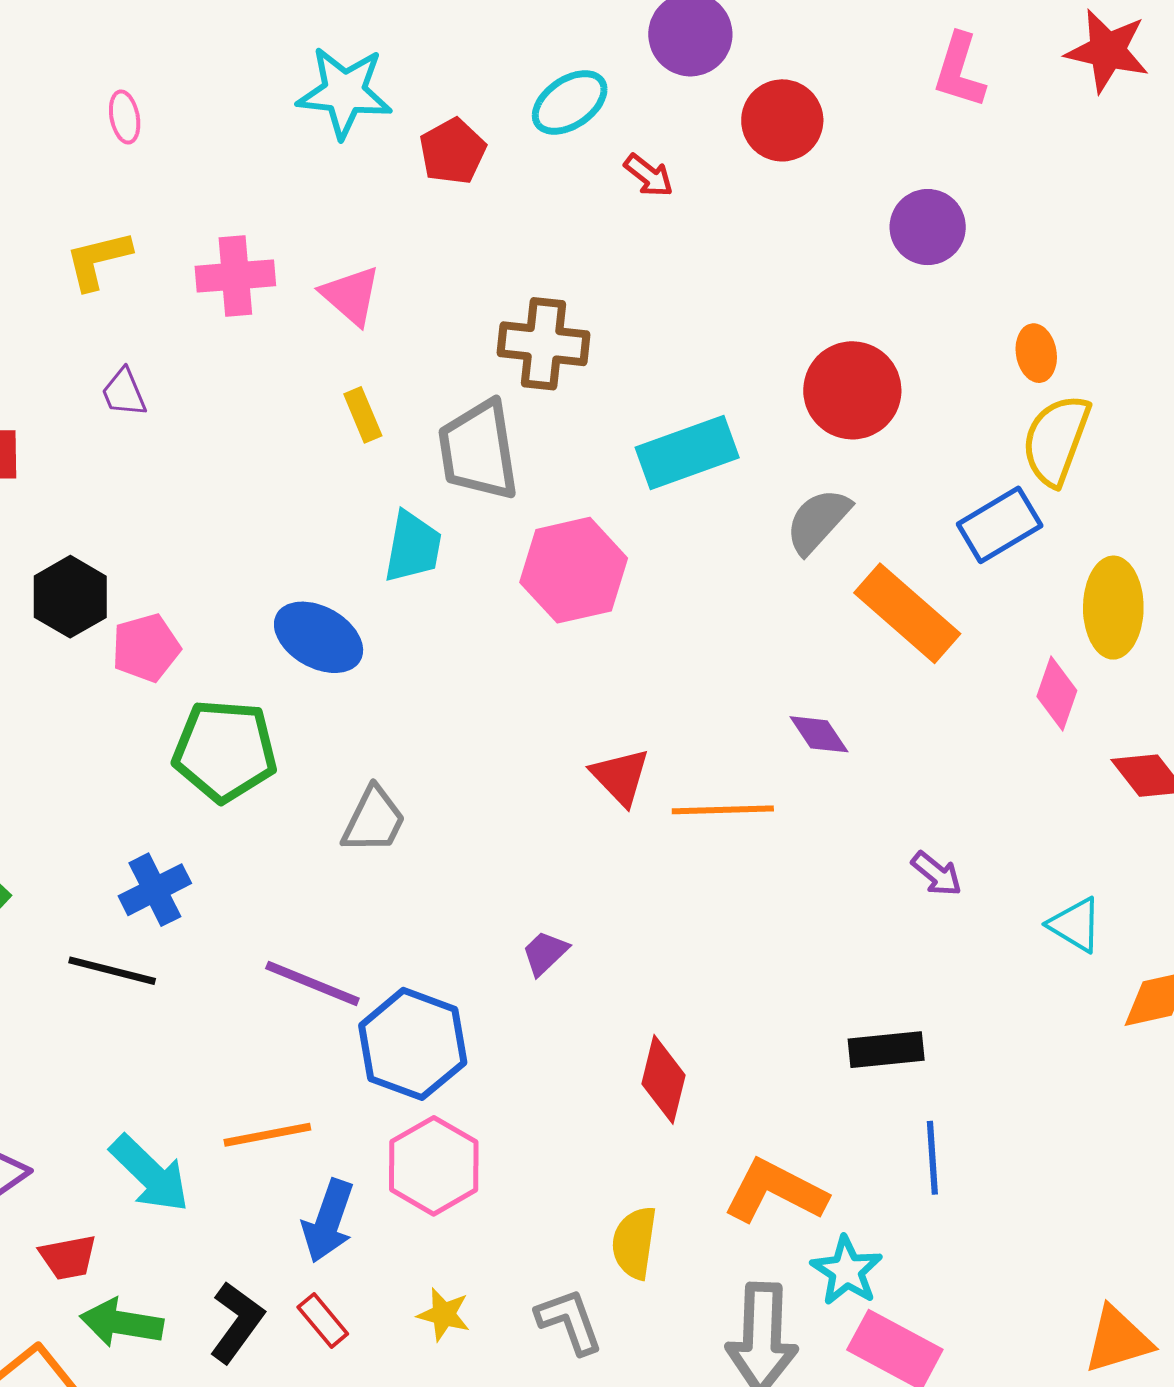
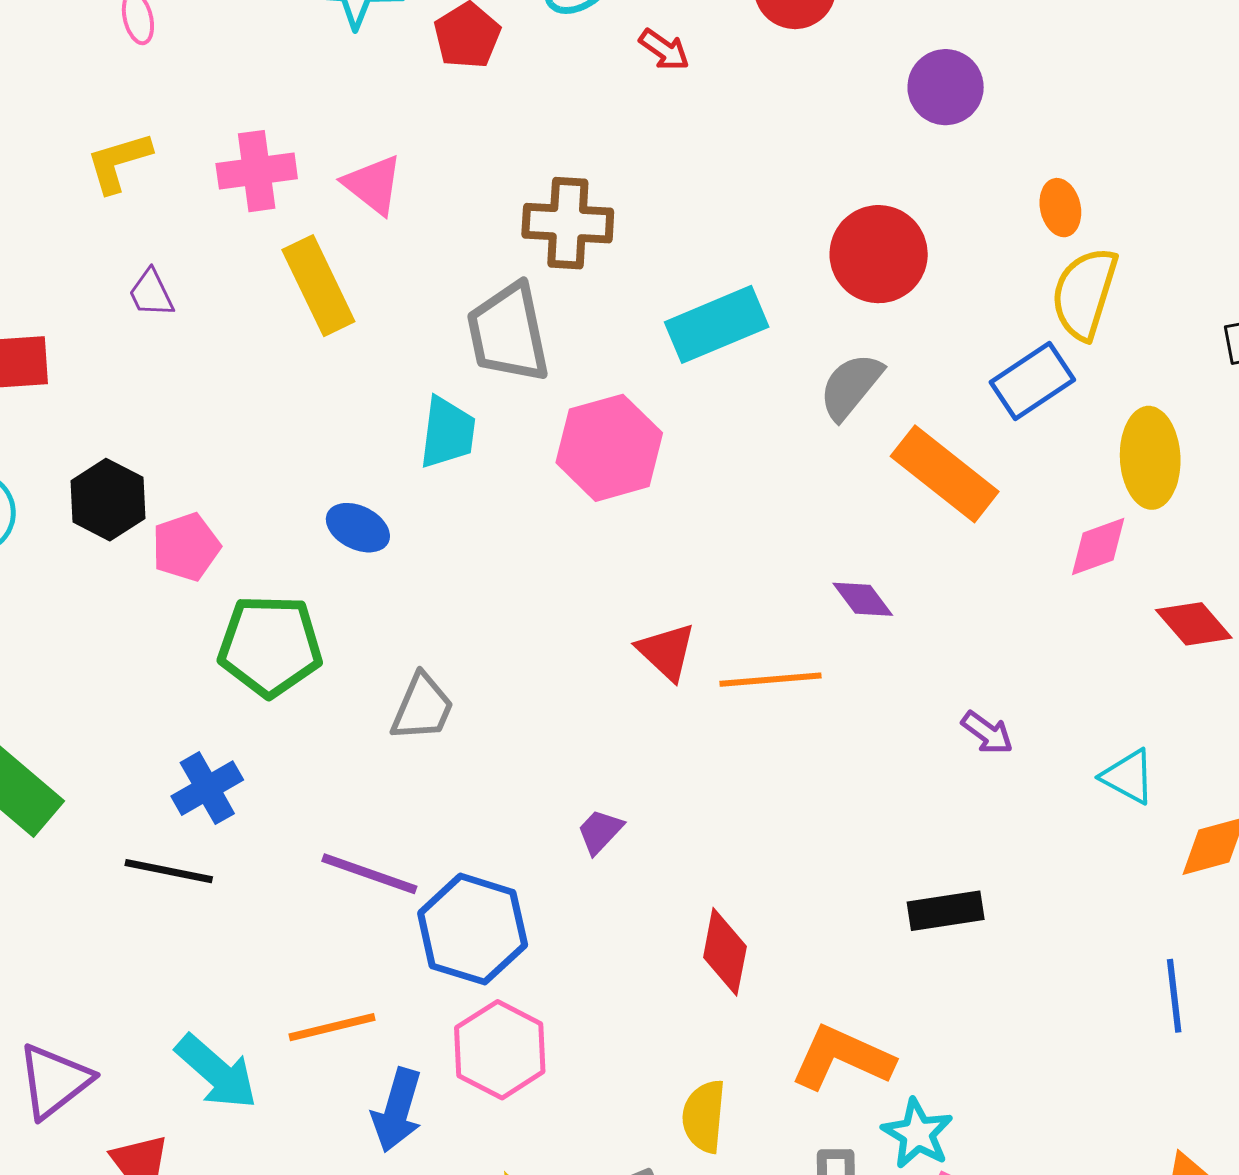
yellow rectangle: (363, 415) -> (318, 286), moved, size x1.8
blue ellipse: (319, 637) -> (358, 528), size x0.7
pink diamond: (1057, 693) -> (1098, 546), turned 54
blue line: (932, 1158) -> (1174, 996), moved

